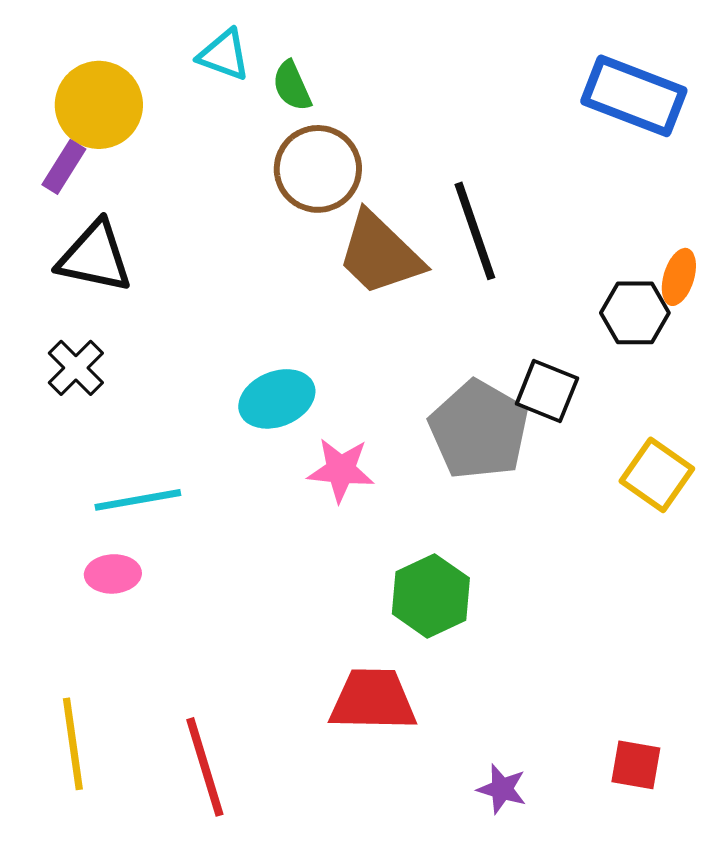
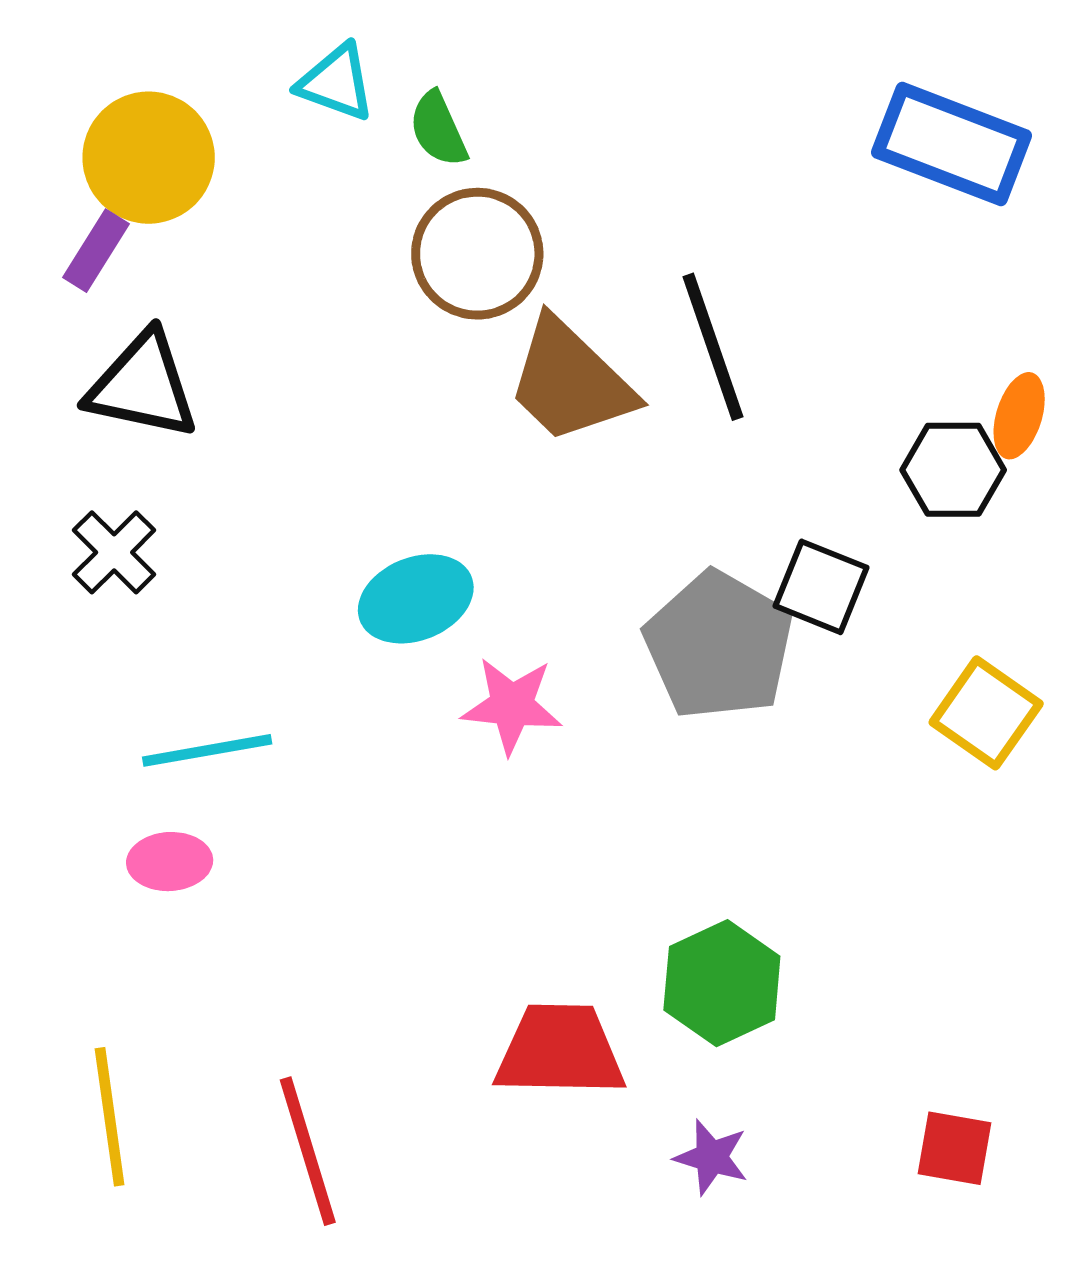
green hexagon: (431, 596) -> (722, 983), moved
purple star: (502, 789) -> (711, 1157), moved

